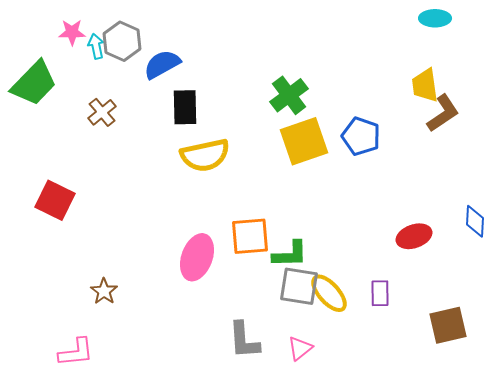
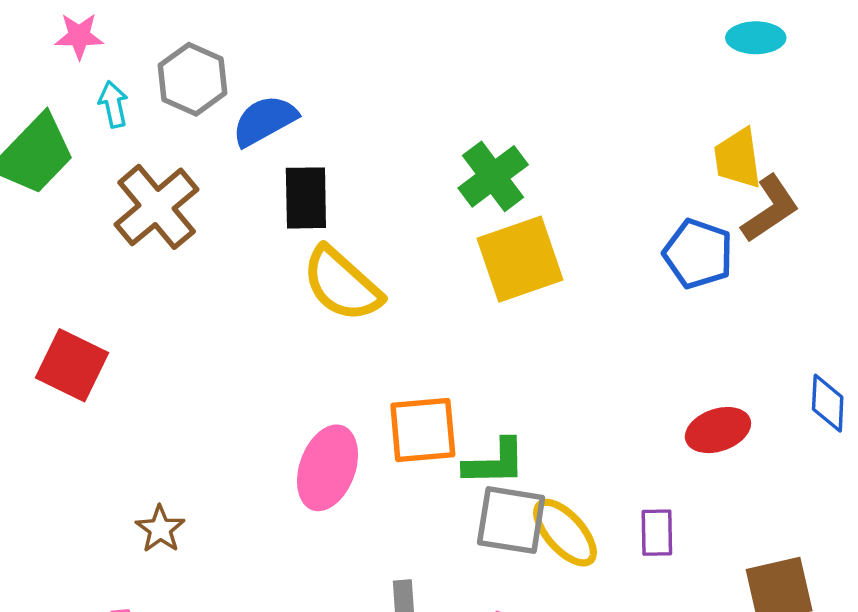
pink star: (72, 32) -> (79, 36), moved
cyan arrow: (96, 46) -> (113, 104), moved
brown cross: (102, 112) -> (157, 207), size x1.6
blue pentagon: (361, 136) -> (698, 254), moved
yellow semicircle: (205, 155) -> (342, 284), turned 54

